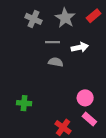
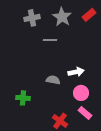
gray cross: (34, 19) -> (32, 18), turned -35
white arrow: (80, 47) -> (76, 72), moved
gray semicircle: (56, 62) -> (53, 80), moved

